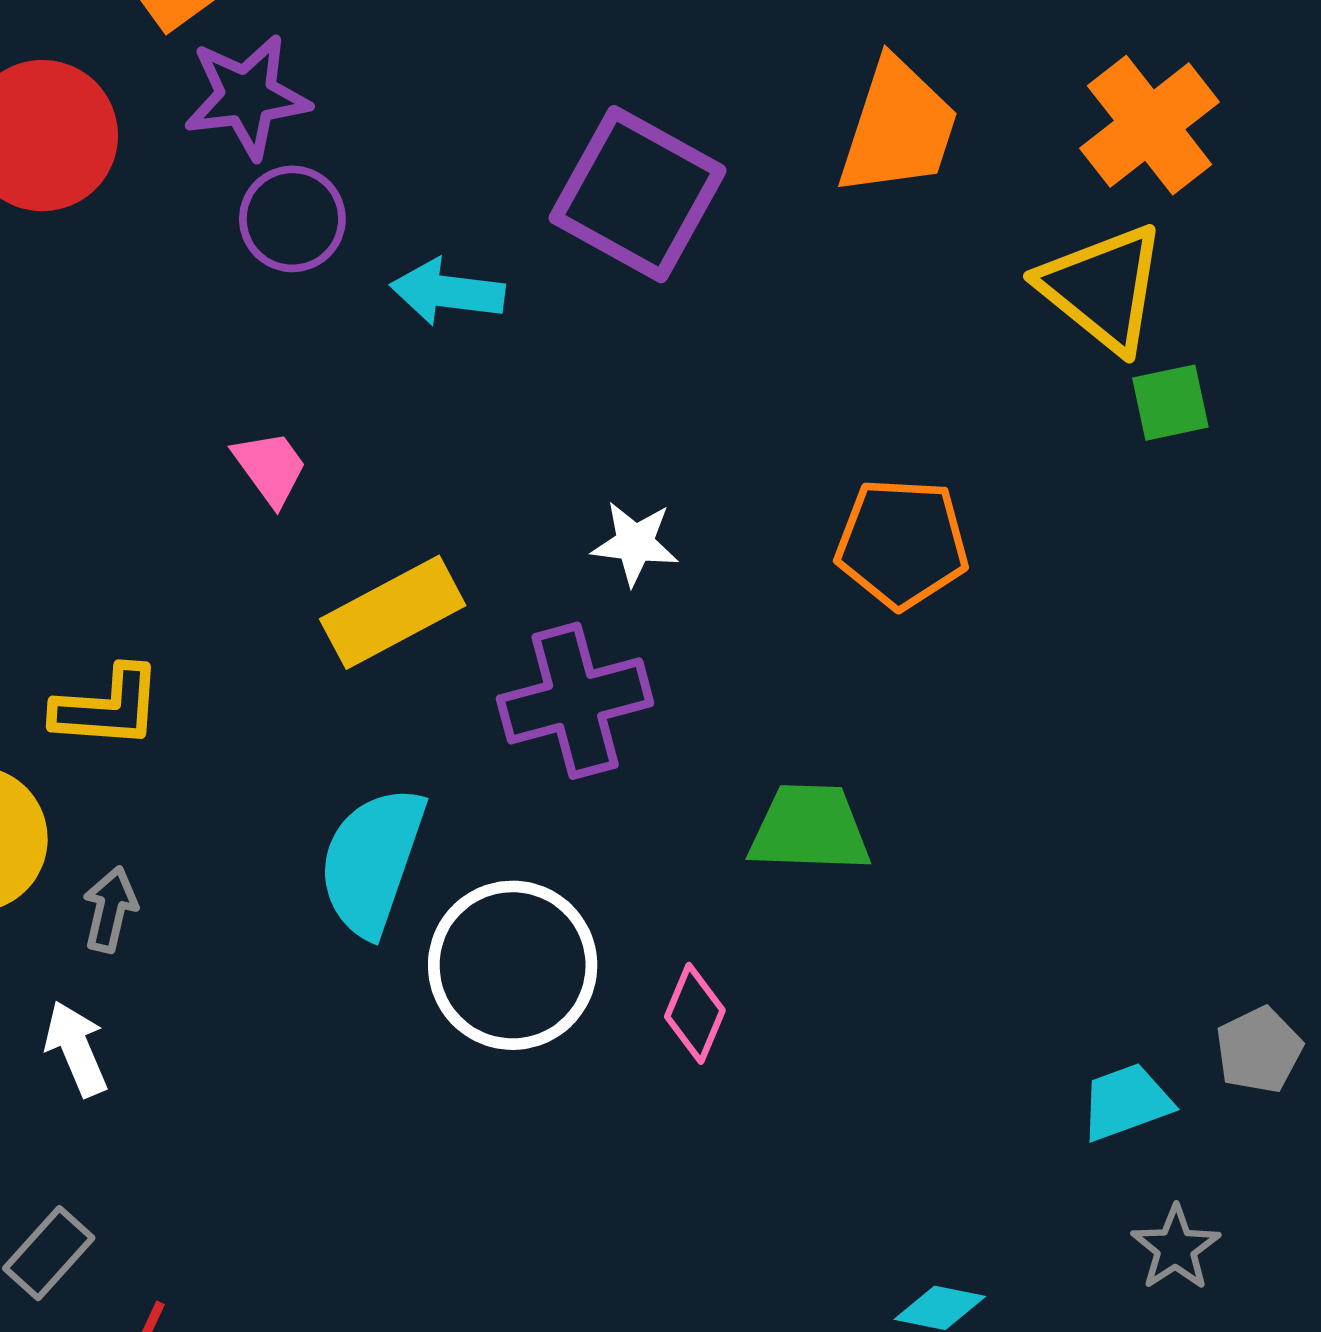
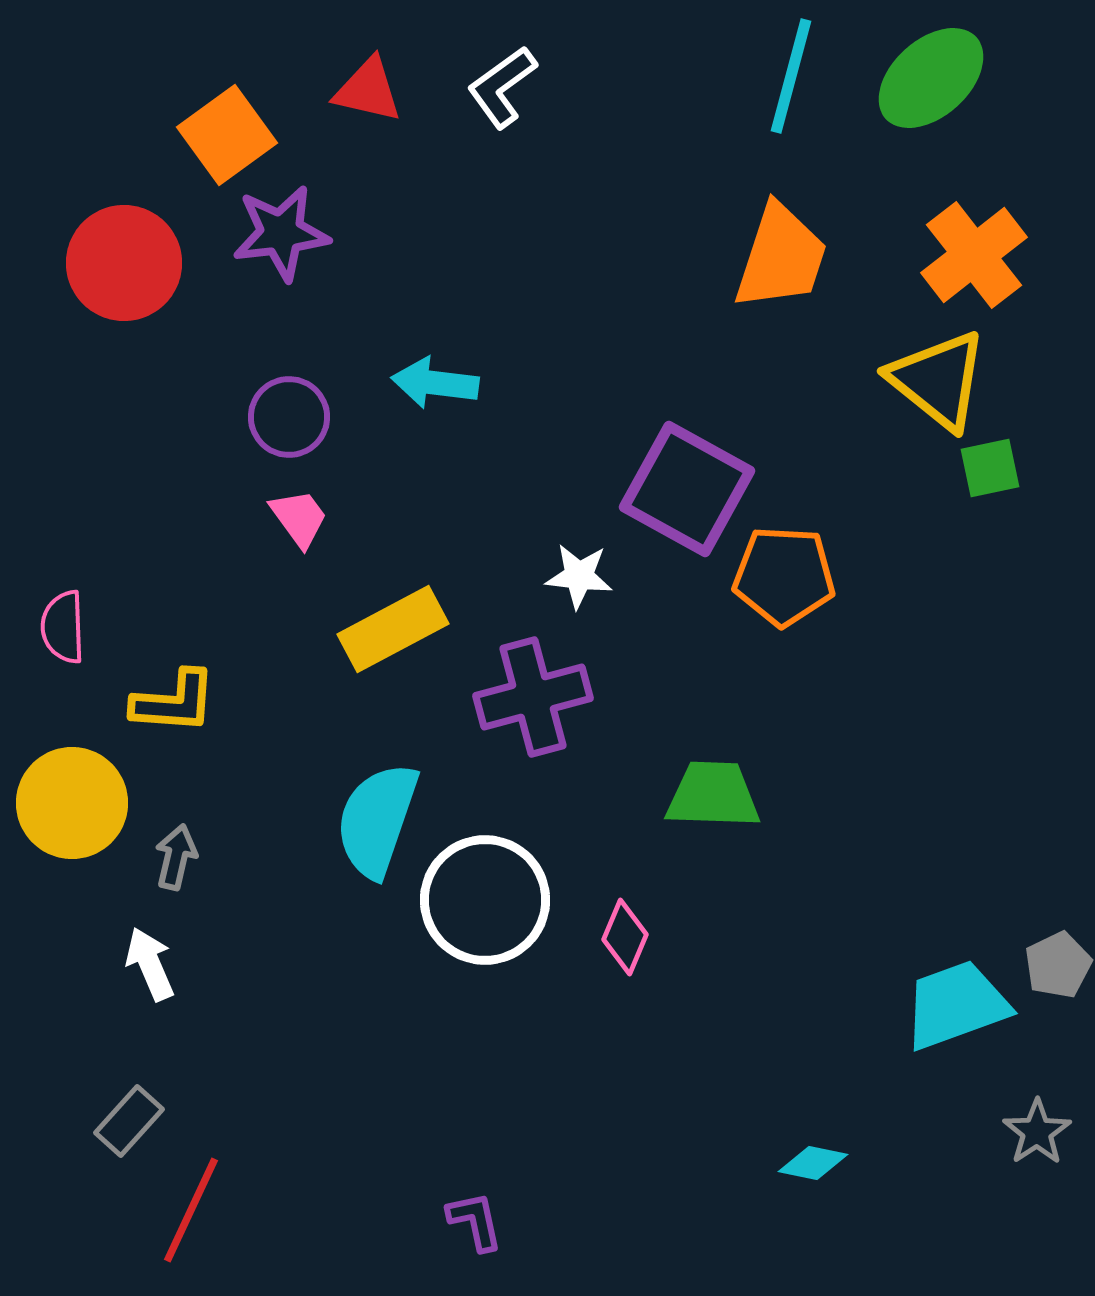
purple square: (638, 194) -> (687, 489), moved
purple circle: (292, 219) -> (289, 417), moved
cyan trapezoid: (1126, 1102) -> (956, 1005), size x1.5
gray star: (1176, 1248) -> (1037, 1132), moved

